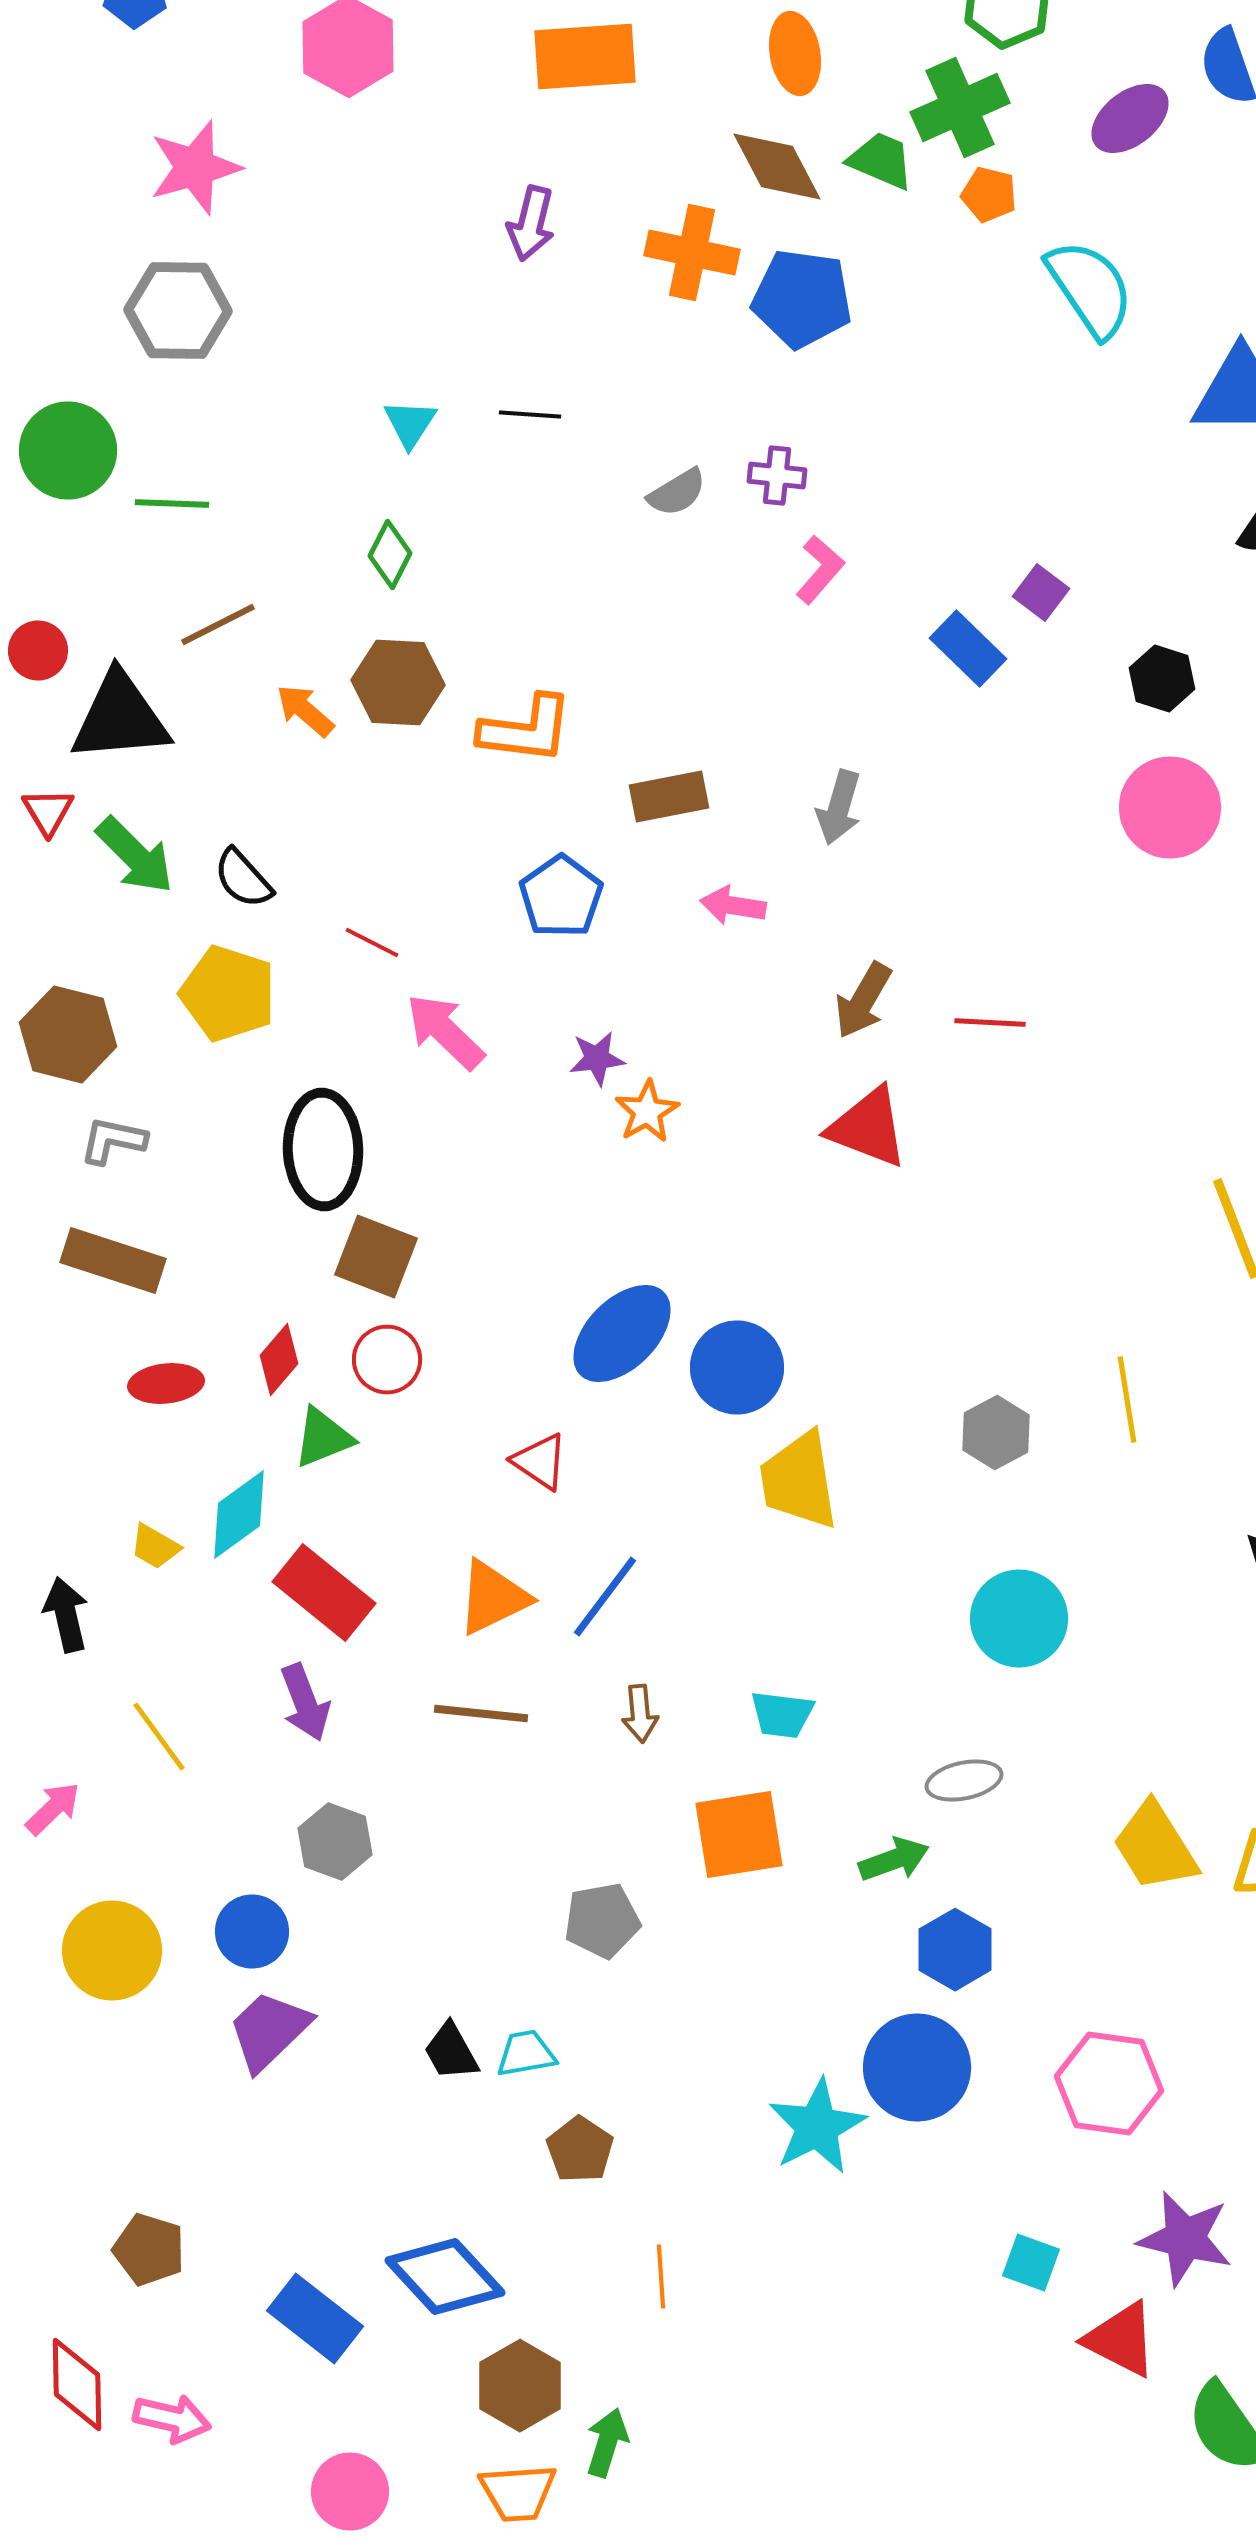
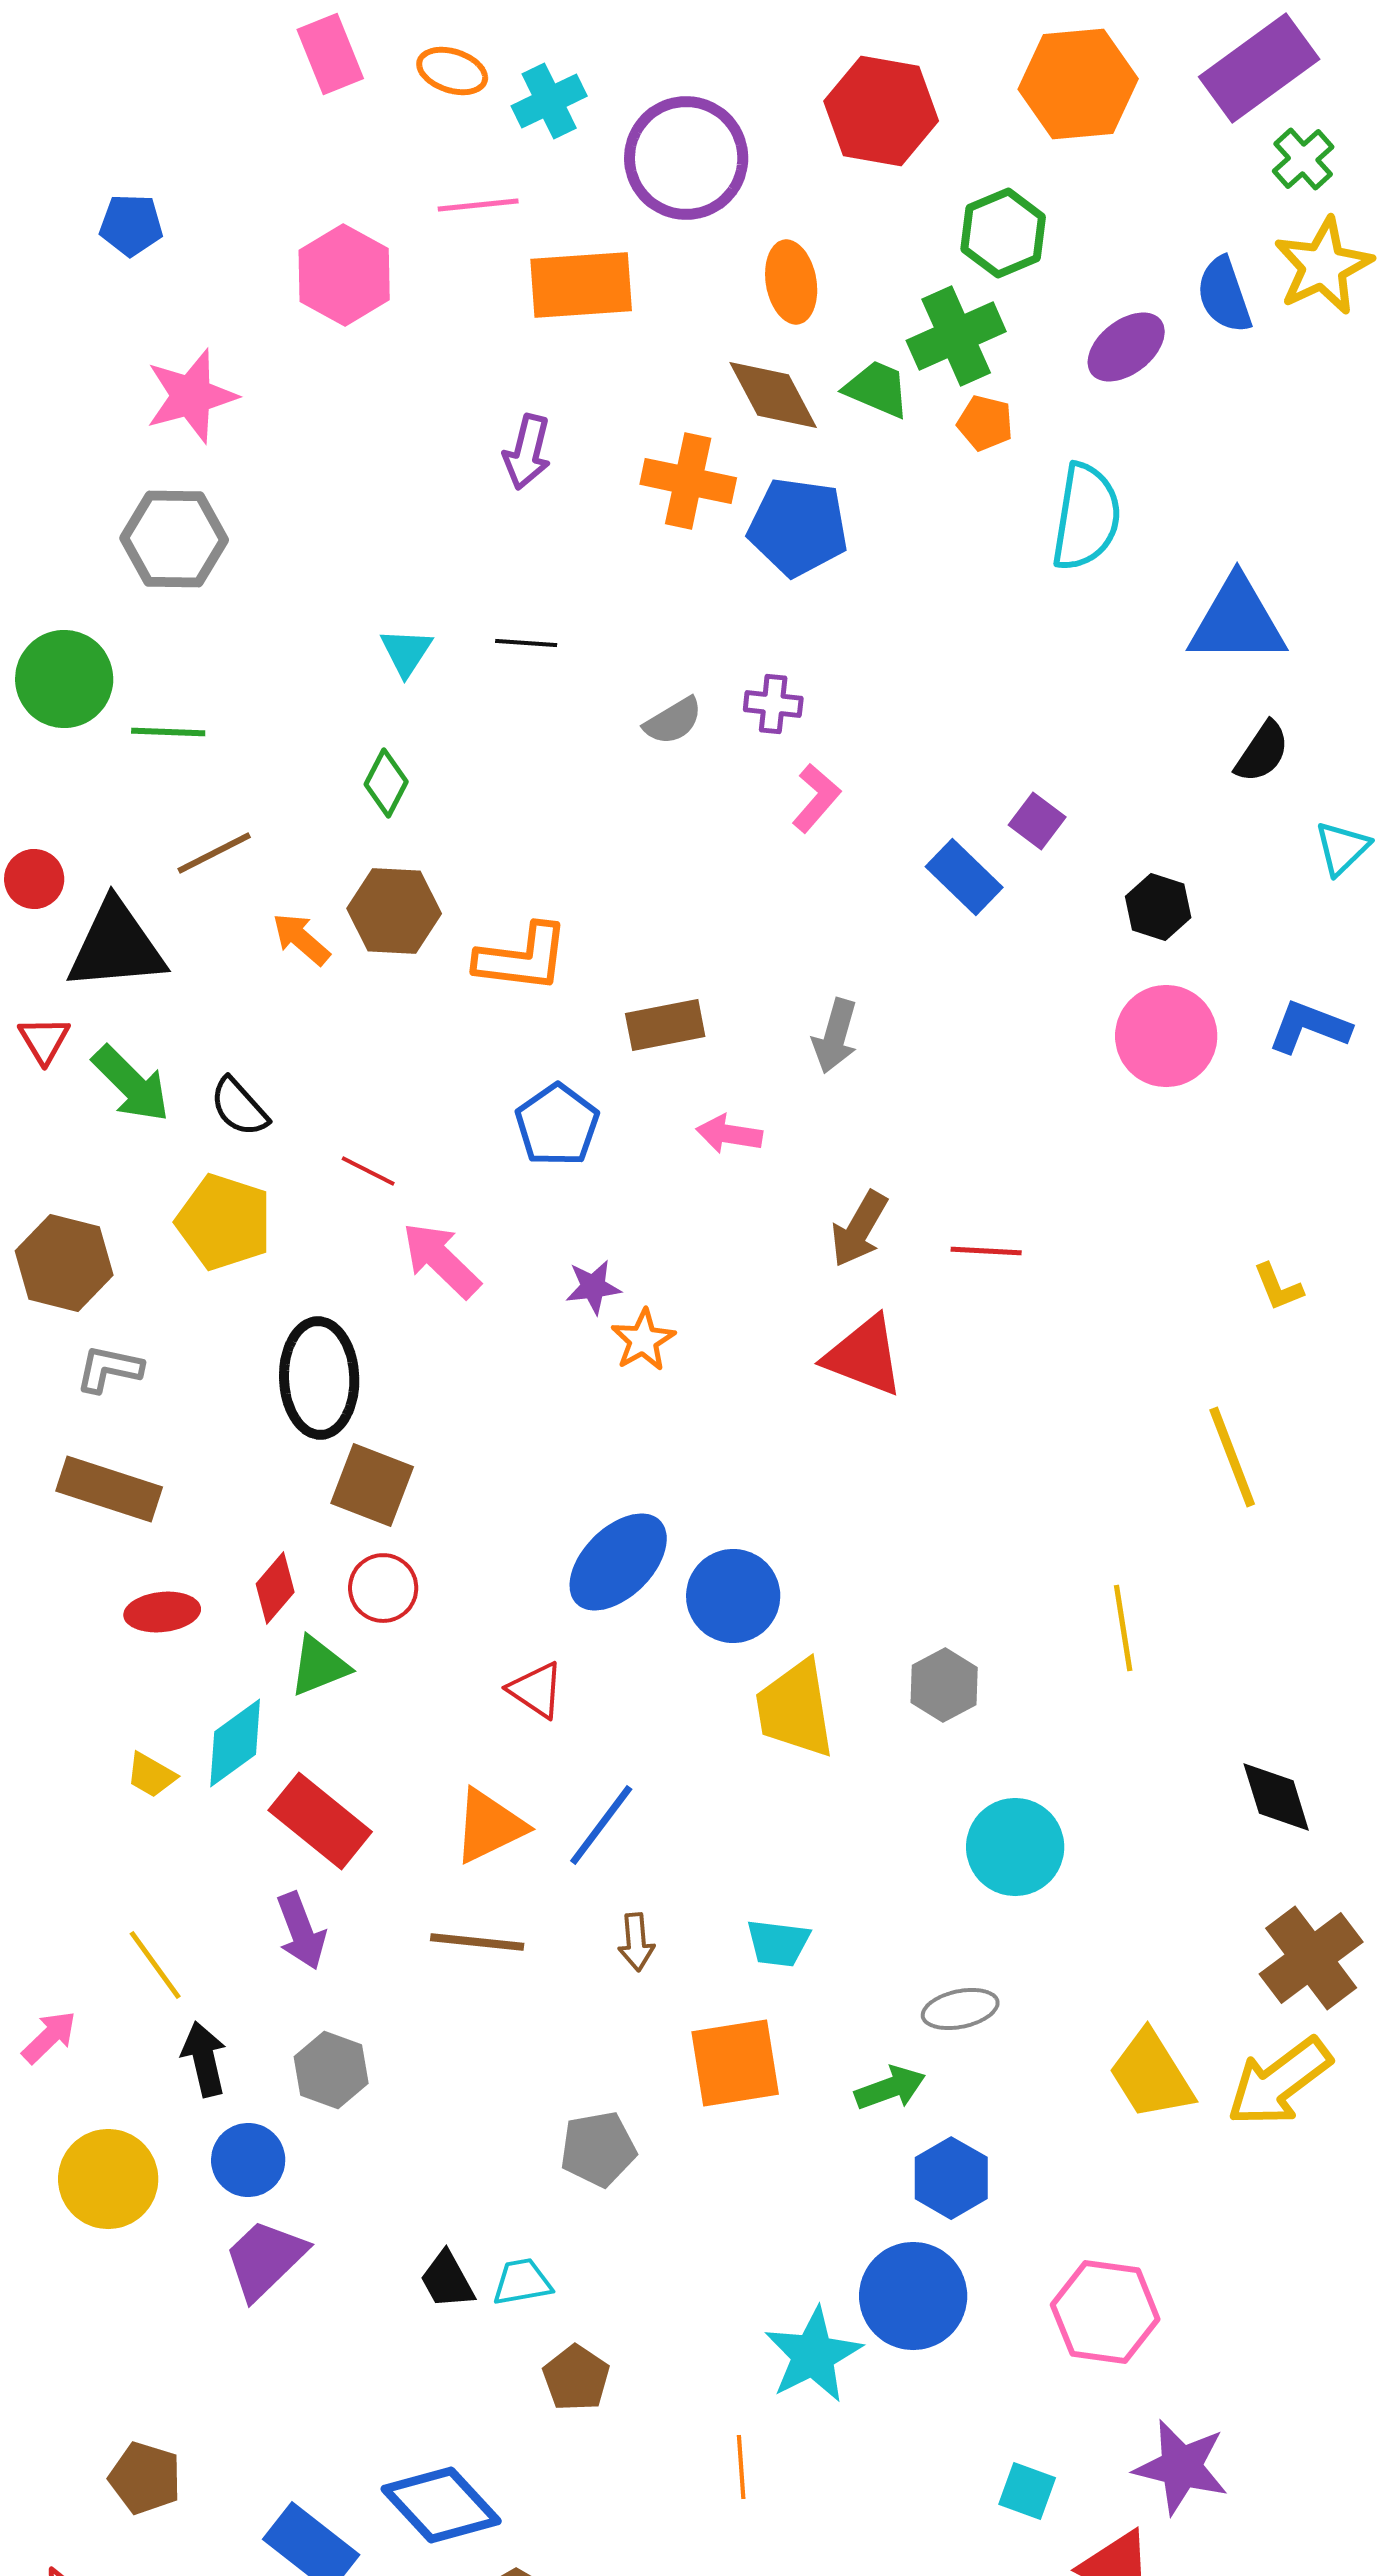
cyan semicircle: (1090, 288) -> (1086, 517), turned 43
gray hexagon: (996, 1432) -> (944, 1685), moved
black arrow: (66, 1614) -> (204, 2059), moved
orange line: (661, 2276) -> (741, 2467), moved

